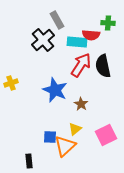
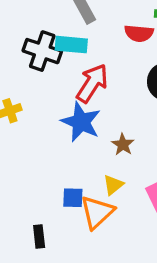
black cross: (43, 40) -> (42, 51), moved, turned -30
cyan rectangle: (77, 42) -> (71, 45), moved
red arrow: (81, 65) -> (92, 83), moved

